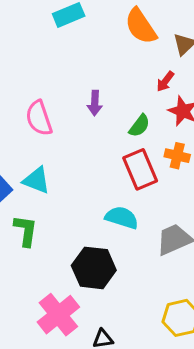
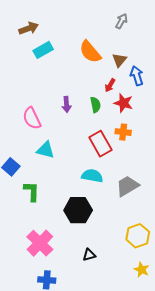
green semicircle: (139, 126) -> (95, 105), moved, turned -42
cyan triangle: (36, 180) -> (46, 150), moved
pink cross: (58, 315) -> (40, 243), moved

